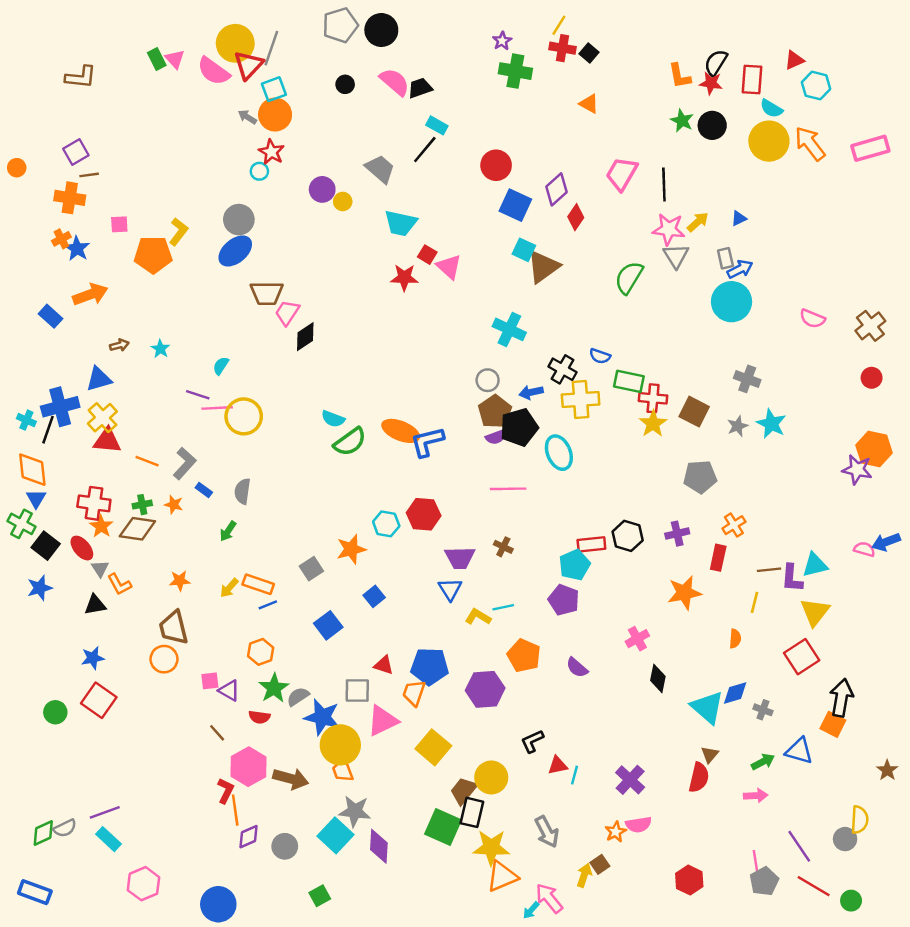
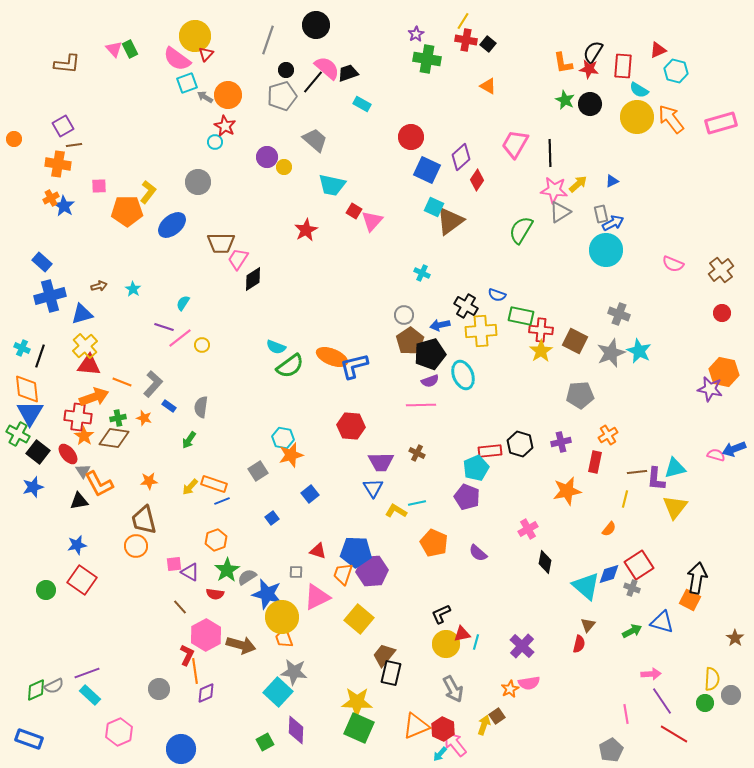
gray pentagon: (340, 25) -> (282, 96), moved
gray line: (271, 48) -> (268, 40), moved
pink triangle: (175, 59) -> (114, 49), moved
red triangle: (249, 65) -> (206, 54), size x0.6
cyan square: (274, 89) -> (187, 83), moved
black line: (425, 150) -> (313, 82), moved
blue ellipse: (235, 251) -> (172, 225), moved
gray triangle: (676, 256) -> (560, 212), turned 30
pink triangle: (449, 267) -> (372, 221), turned 30
red star: (404, 278) -> (306, 230), moved, turned -30
orange arrow: (90, 294) -> (94, 397), moved
cyan cross: (509, 329) -> (422, 273), size x0.6
blue cross: (60, 407) -> (50, 296), moved
pink line: (217, 408) -> (180, 338), turned -35
yellow circle: (244, 416) -> (202, 345), size x0.5
gray star: (738, 426) -> (611, 353), size x1.6
purple semicircle: (496, 437) -> (430, 381), moved
blue triangle: (36, 499) -> (30, 413), size x1.6
cyan hexagon: (386, 524) -> (283, 438), moved
orange L-shape: (119, 584) -> (99, 484), size x1.4
blue square: (328, 625) -> (272, 518), size x0.6
orange semicircle: (735, 639) -> (609, 529), turned 35
red square: (802, 657) -> (639, 565), moved
purple hexagon: (485, 689) -> (372, 571), moved
gray square: (357, 691) -> (296, 572), size x0.6
yellow circle: (491, 777) -> (446, 644), moved
red semicircle: (699, 777) -> (579, 644), size x0.7
pink arrow: (756, 796) -> (651, 674), moved
green square: (443, 827) -> (359, 728), moved
gray circle: (845, 839) -> (731, 695), moved
gray circle: (285, 846) -> (159, 689), moved
purple diamond: (379, 846) -> (296, 730), moved
yellow star: (491, 847) -> (357, 702), moved
red hexagon: (689, 880) -> (443, 729), moved
gray pentagon: (764, 881) -> (611, 750), moved
green circle: (851, 901) -> (705, 703), moved

